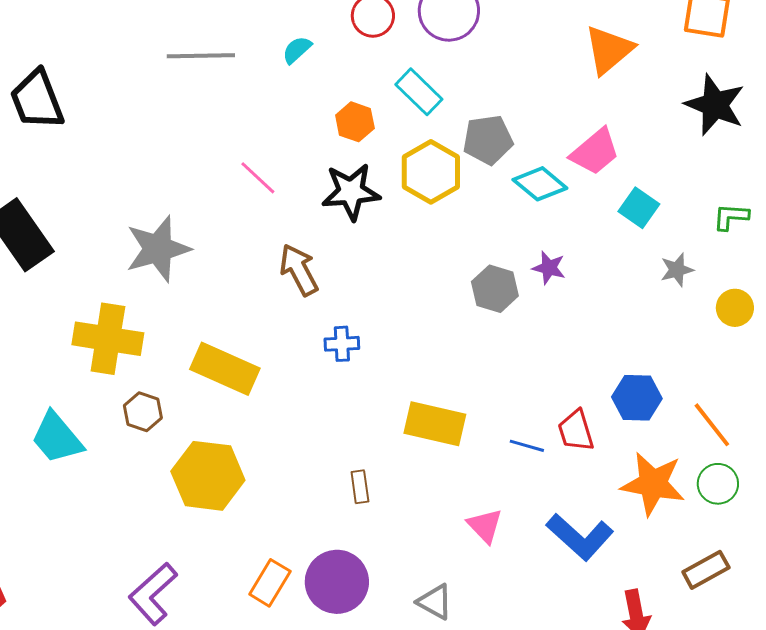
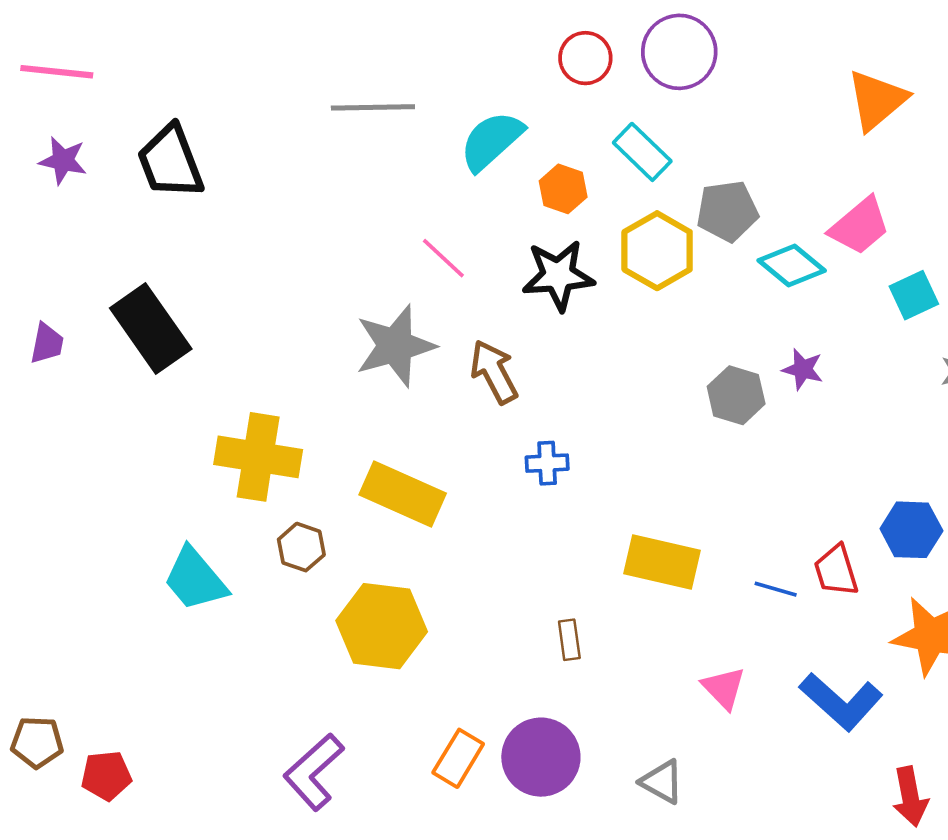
cyan semicircle: (297, 50) -> (492, 141), moved, size x1.8
cyan square: (639, 208) -> (914, 295), turned 30
gray star: (158, 249) -> (395, 346), moved

